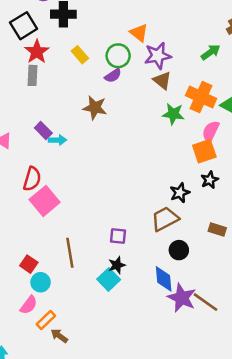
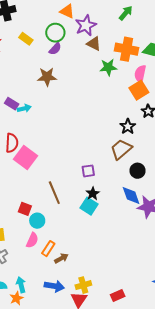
brown arrow: (59, 336) -> (61, 258), turned 128

